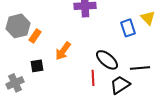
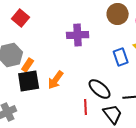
black square: (37, 66) -> (29, 81), moved, size x1.6
black trapezoid: (120, 85) -> (113, 114), turned 85

